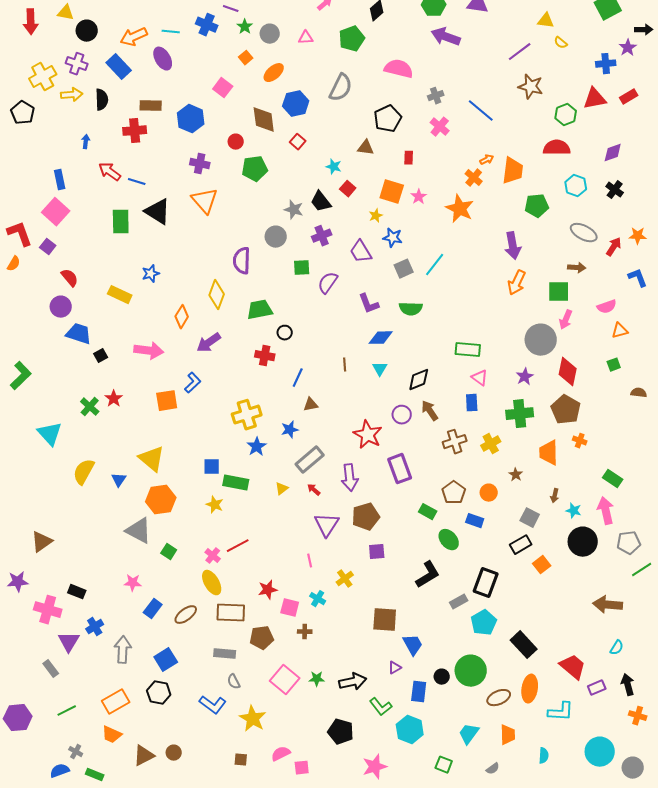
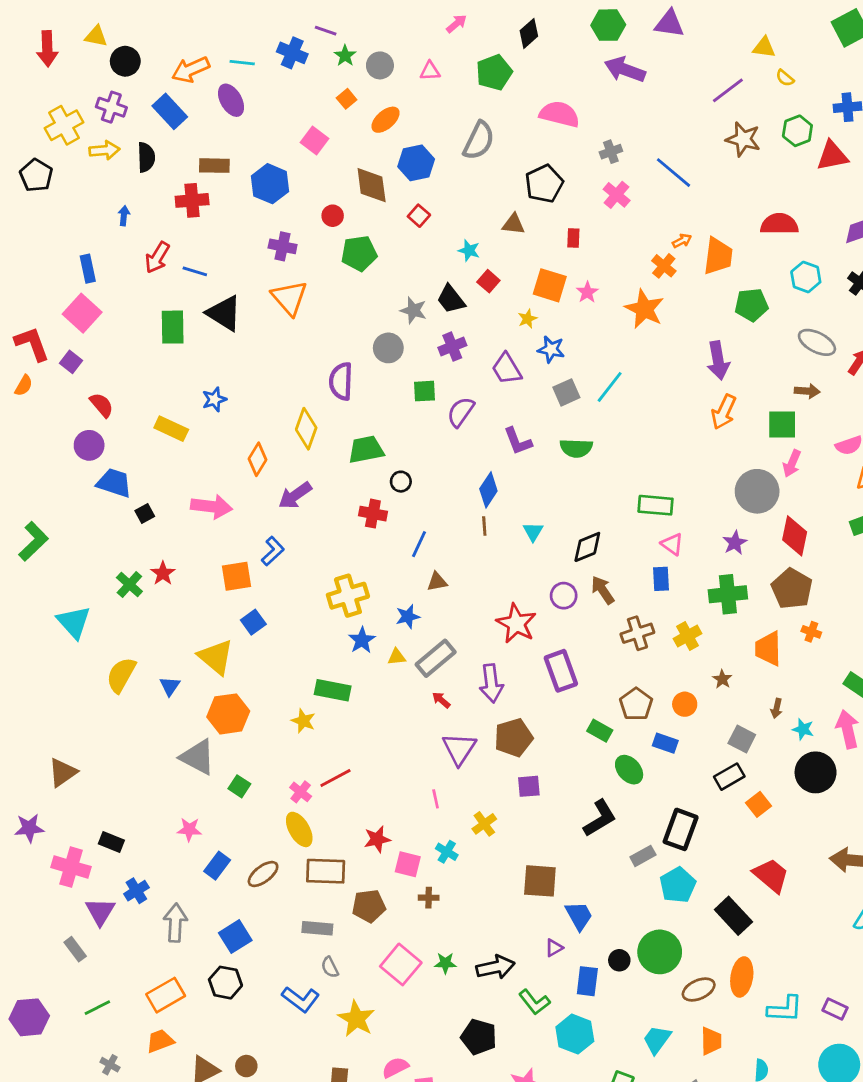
green hexagon: (566, 115) -> (797, 131), moved
red arrow: (110, 172) -> (157, 257), turned -95
blue diamond: (381, 338) -> (488, 490), moved, turned -55
blue square: (212, 467) -> (253, 622), moved, turned -36
yellow triangle: (282, 489) -> (397, 657), moved, turned 32
red trapezoid: (573, 667) -> (771, 875), moved
purple rectangle: (597, 688) -> (835, 1009), moved, turned 48
orange trapezoid: (112, 735) -> (160, 1041), turned 135

